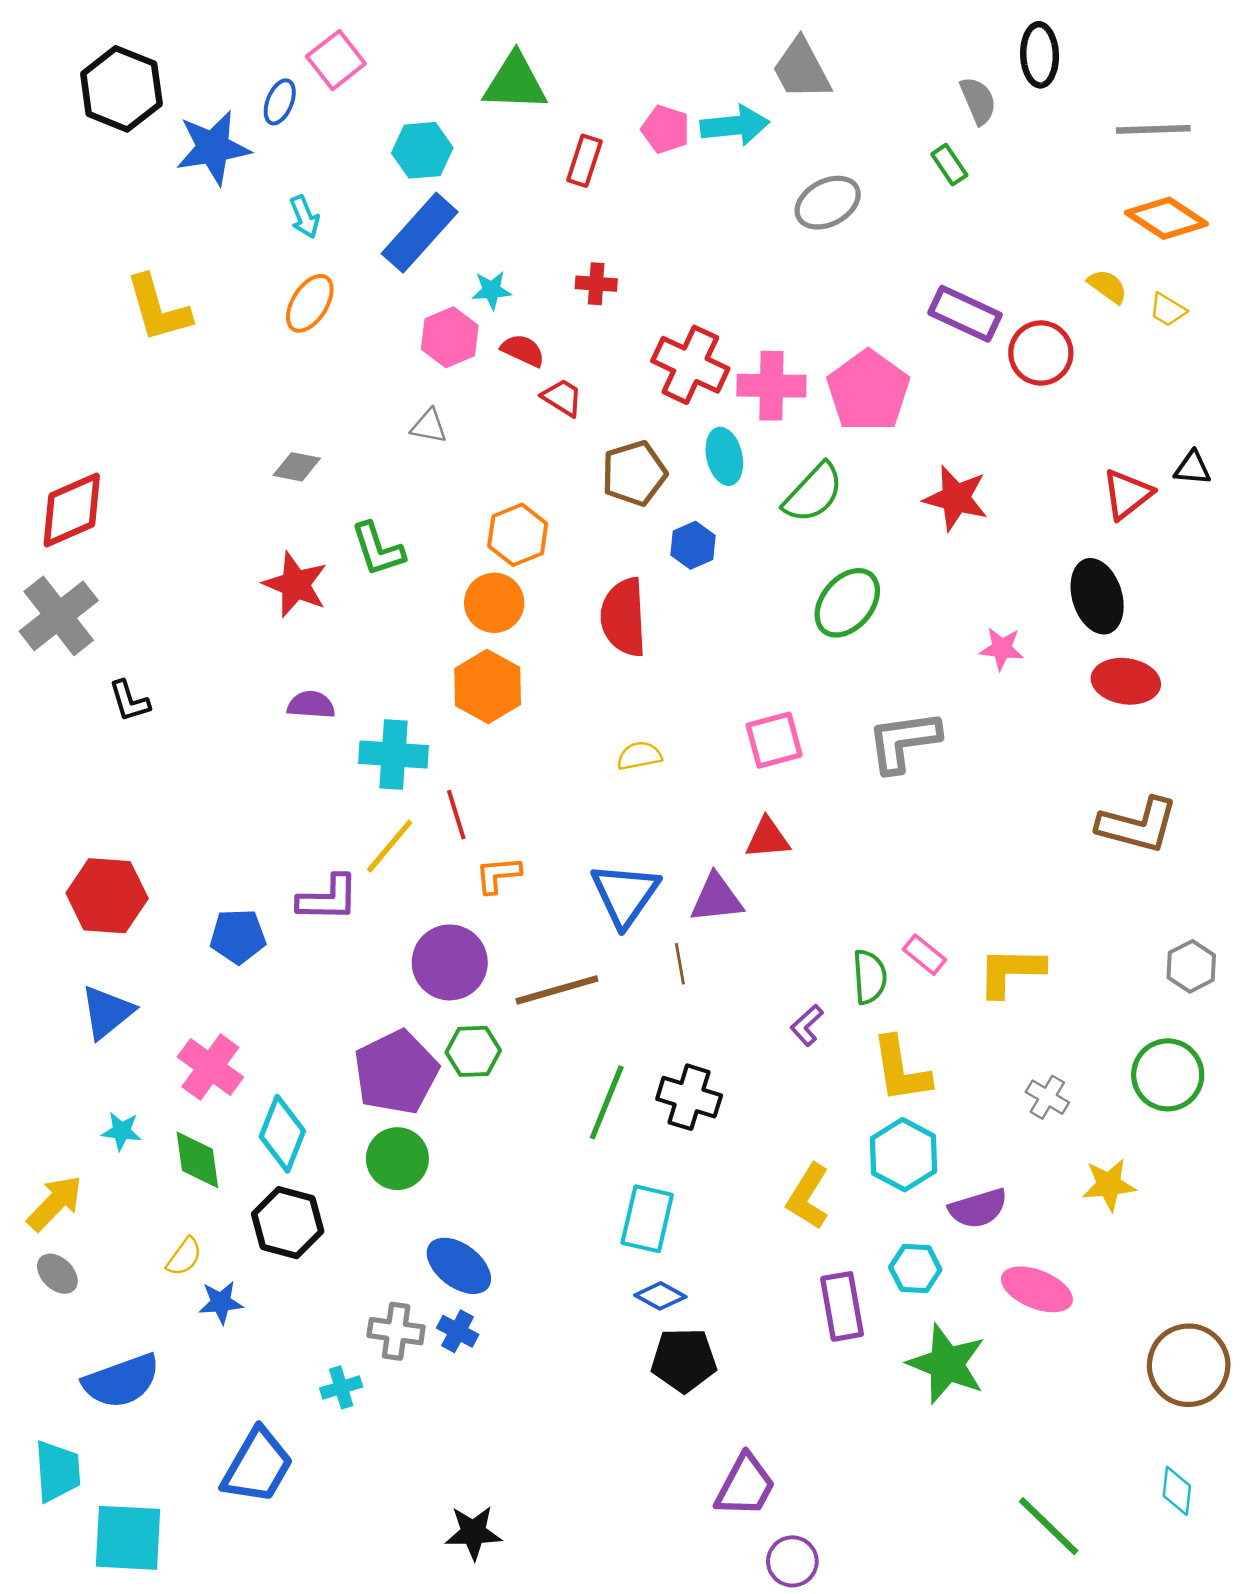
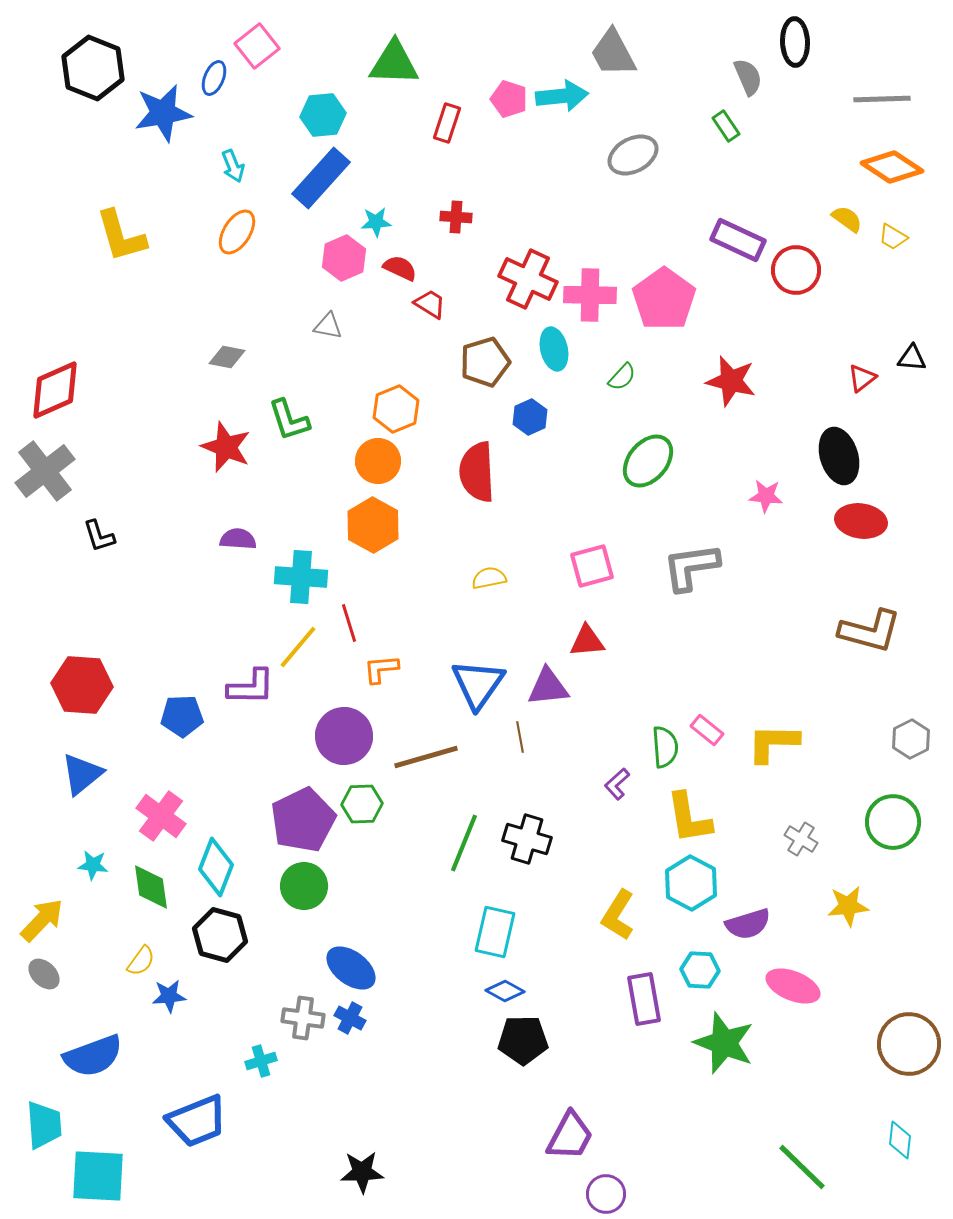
green semicircle: (813, 493) -> (622, 377), size x0.6
red triangle: (1127, 494) -> (862, 378), size x0.7
blue trapezoid: (257, 1466) -> (197, 1121), turned 38

